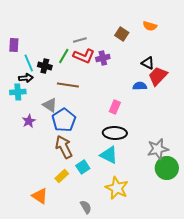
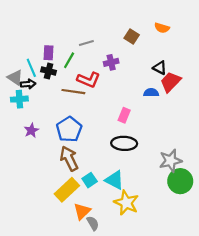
purple rectangle: (14, 45) -> (49, 53), moved
red L-shape: (84, 56) -> (89, 80), moved
gray triangle: (50, 105) -> (15, 78), moved
cyan triangle: (109, 155) -> (114, 180), moved
yellow rectangle: (62, 176) -> (67, 190), size x1.6
orange triangle: (40, 196) -> (82, 211), moved, turned 42

